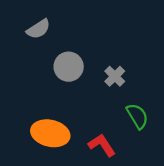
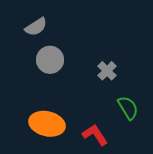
gray circle: (69, 67) -> (50, 60), moved

